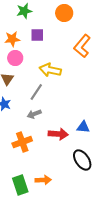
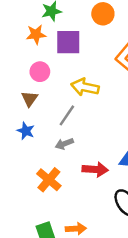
purple square: (37, 35) -> (68, 42), size x1.5
orange star: (12, 39) -> (36, 34), moved
orange cross: (22, 142) -> (49, 180), turned -30

